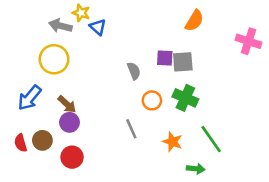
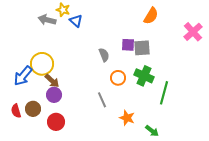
pink cross: (248, 41) -> (193, 32), turned 30
yellow circle: (54, 59) -> (42, 64), moved
green line: (211, 139) -> (164, 93), moved, turned 50
orange star: (172, 142) -> (127, 118), moved
green arrow: (196, 169) -> (152, 131), turned 32

